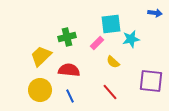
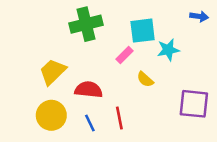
green cross: (67, 37) -> (86, 24), moved, size x1.4
red line: (110, 92) -> (119, 118), moved, turned 30

